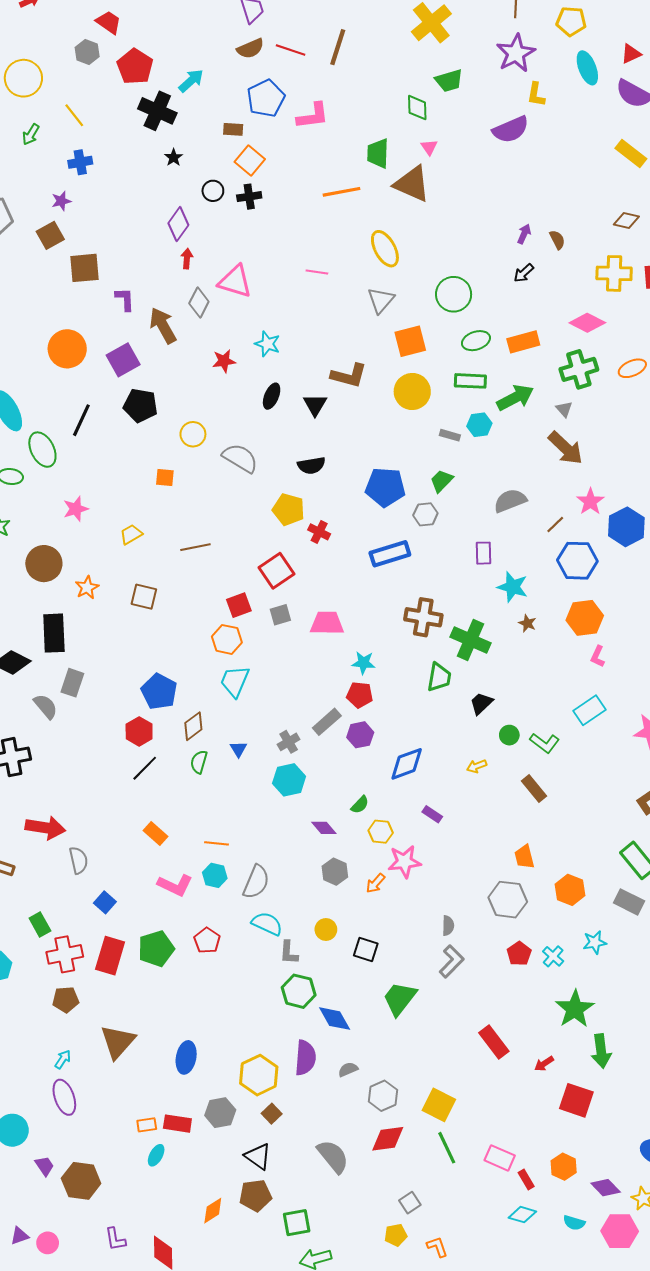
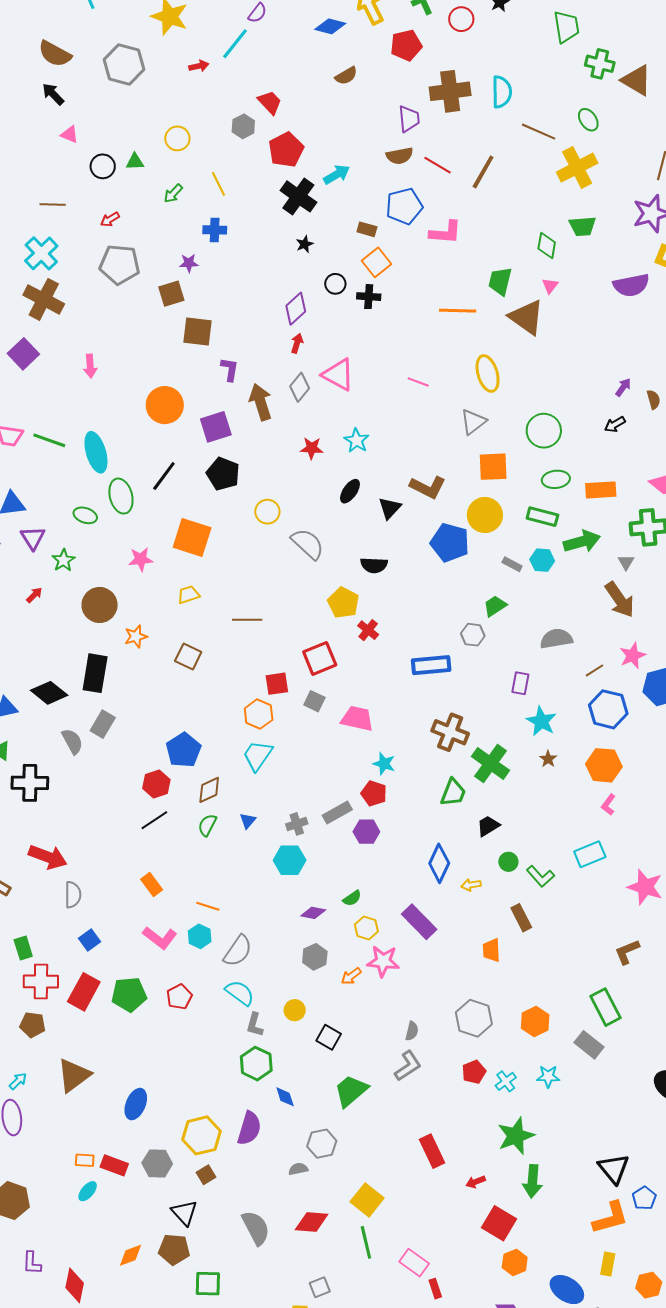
yellow circle: (23, 78) -> (177, 138), size x0.7
orange square: (165, 478) -> (192, 537), moved, size x2.0
blue pentagon: (385, 487) -> (450, 543), moved
gray square: (280, 615) -> (314, 701), turned 30
blue diamond: (407, 764) -> (439, 863), moved, turned -57
purple rectangle: (432, 814) -> (419, 922), size x1.8
purple diamond: (324, 828) -> (313, 913), turned -50
orange trapezoid: (524, 857) -> (491, 950), moved
blue diamond: (335, 1019) -> (285, 1097), size x0.7
gray semicircle: (348, 1069) -> (298, 1169), moved
gray hexagon: (383, 1096) -> (322, 1144), moved
orange hexagon: (564, 1167) -> (515, 1262), moved

